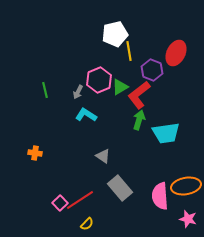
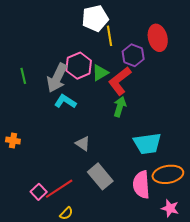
red ellipse: (176, 53) -> (158, 38), turned -40
gray arrow: (78, 92) -> (57, 78), size x2.0
cyan trapezoid: (166, 133) -> (147, 144), moved

